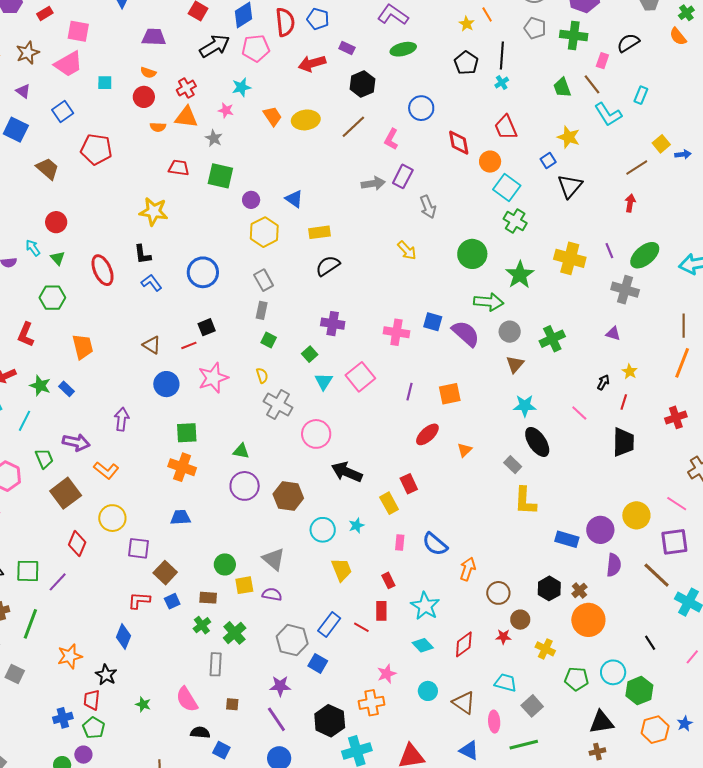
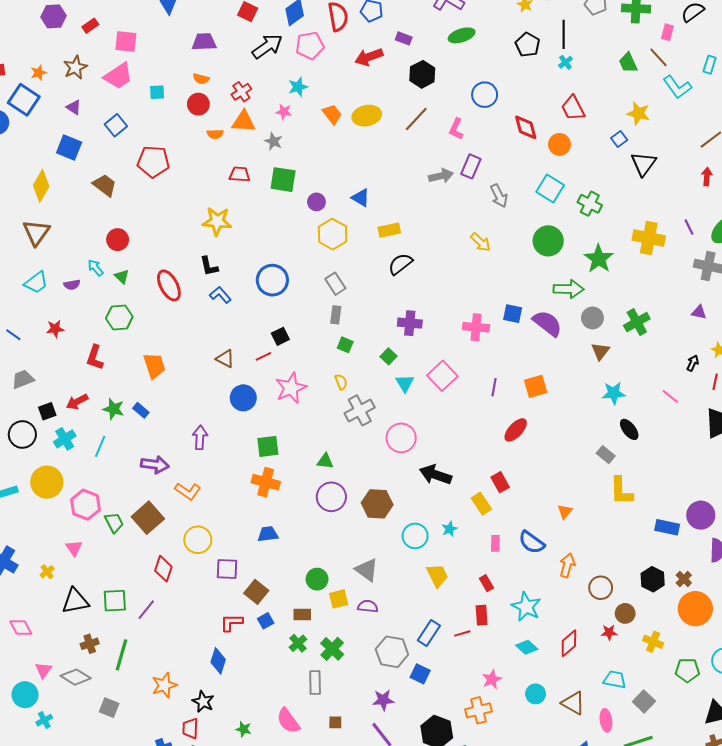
cyan square: (507, 187) -> (550, 188), moved
gray cross: (278, 405) -> (360, 410), turned 36
black ellipse: (537, 442) -> (629, 429), size x0.7
orange triangle: (465, 450) -> (565, 512), moved
green trapezoid: (44, 459) -> (114, 523), moved
red line: (361, 627) -> (462, 633), turned -42

